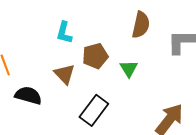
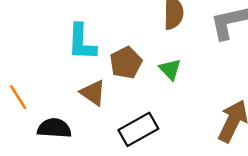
cyan L-shape: (64, 33) -> (82, 42), size x1.4
black rectangle: (94, 110) -> (138, 129), turned 36

